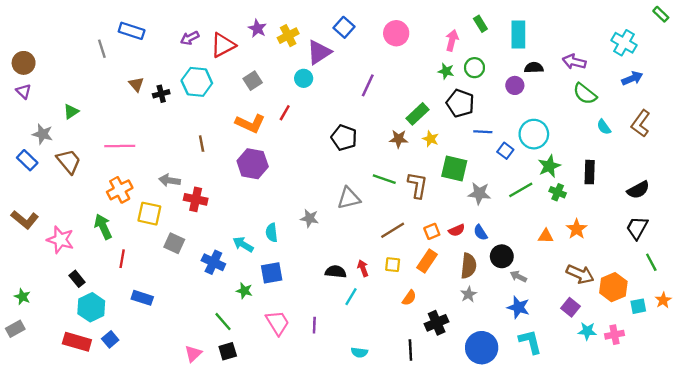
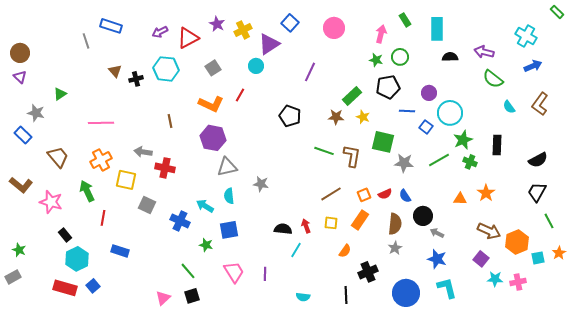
purple circle: (515, 85) -> (429, 93), moved
black pentagon: (460, 103) -> (388, 87), turned -30
brown trapezoid: (69, 161) -> (58, 157), moved
gray triangle: (349, 198) -> (227, 167), moved

